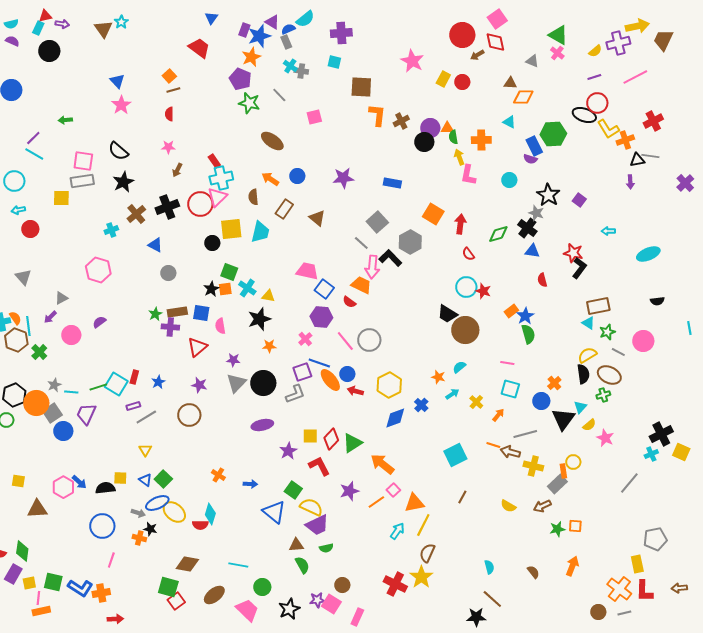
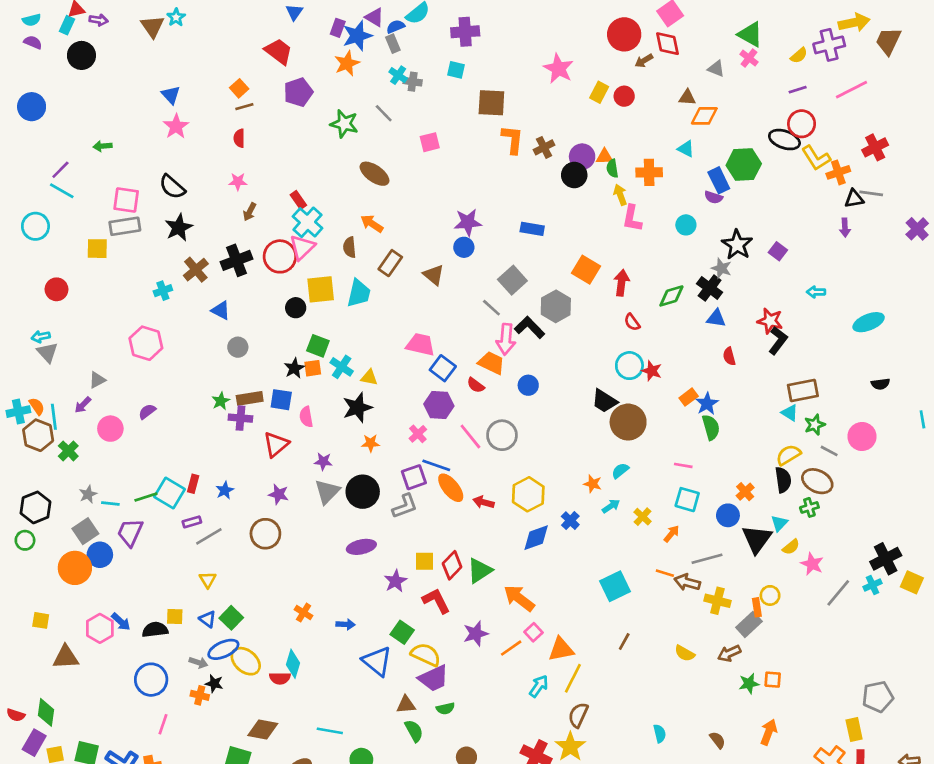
purple pentagon: (240, 79) -> (298, 92), moved, turned 30
blue circle: (297, 176) -> (464, 247), moved
cyan cross: (221, 178) -> (307, 222), turned -35
cyan arrow: (18, 210) -> (41, 337), moved
blue circle: (347, 374) -> (528, 385), moved
orange circle: (36, 403) -> (75, 568), moved
gray line: (629, 483) -> (838, 593), moved

